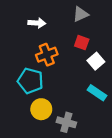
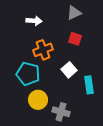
white square: (96, 61) -> (69, 70), moved
cyan rectangle: (97, 93) -> (89, 85), turned 48

